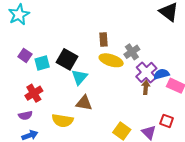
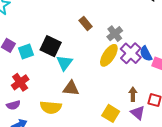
brown rectangle: (104, 39) -> (86, 24), turned -32
yellow ellipse: (111, 60) -> (109, 55), moved, turned -70
blue semicircle: (161, 74) -> (146, 54), turned -98
brown arrow: (146, 87) -> (133, 94), moved

